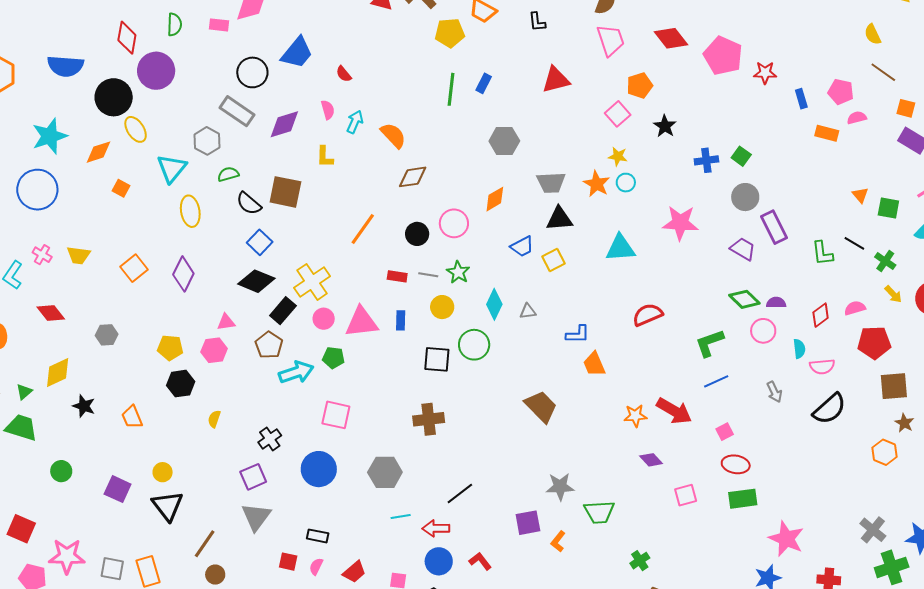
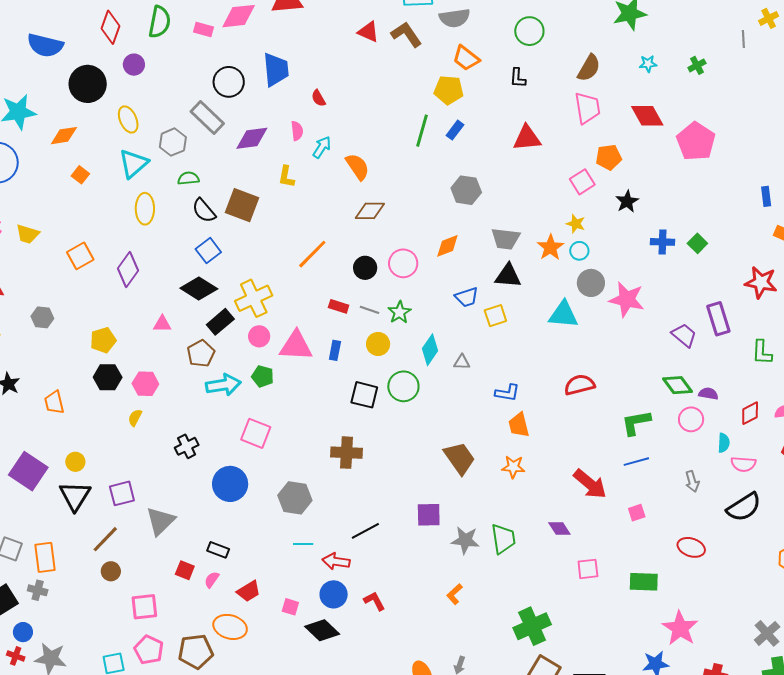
green semicircle: (174, 24) -> (160, 22), size x1.4
yellow pentagon: (450, 33) -> (449, 90), moved
blue trapezoid: (297, 53) -> (276, 70), turned -54
purple circle: (156, 71) -> (134, 65), size x0.6
red star: (765, 73) -> (761, 282), moved, size x1.4
yellow ellipse: (136, 129) -> (128, 119), moved
gray circle: (745, 197) -> (591, 283), moved
yellow pentagon: (170, 348) -> (103, 340), turned -30
pink hexagon: (214, 350) -> (145, 384), moved
orange star: (635, 416) -> (513, 467), moved
red ellipse: (736, 464) -> (691, 547), moved
purple square: (253, 477) -> (122, 493), moved
purple square: (118, 489) -> (28, 471), size x1.4
green trapezoid: (599, 512) -> (503, 539), moved, turned -104
purple square: (528, 523) -> (429, 515), moved
green cross: (640, 561) -> (532, 626), size x1.8

